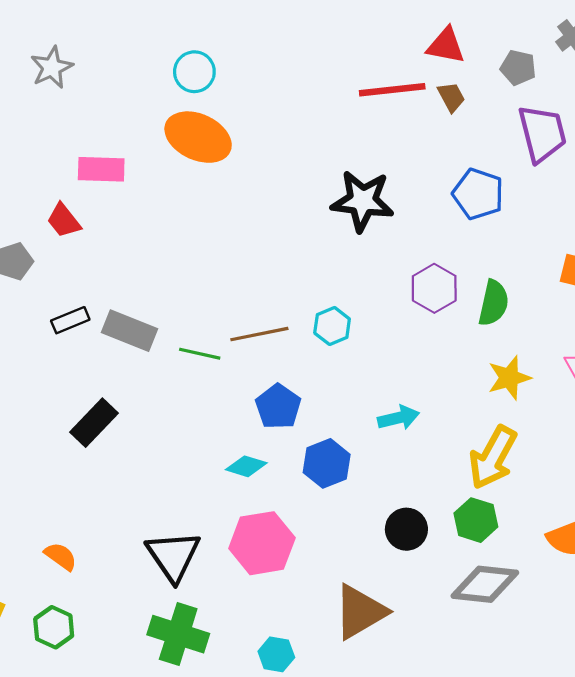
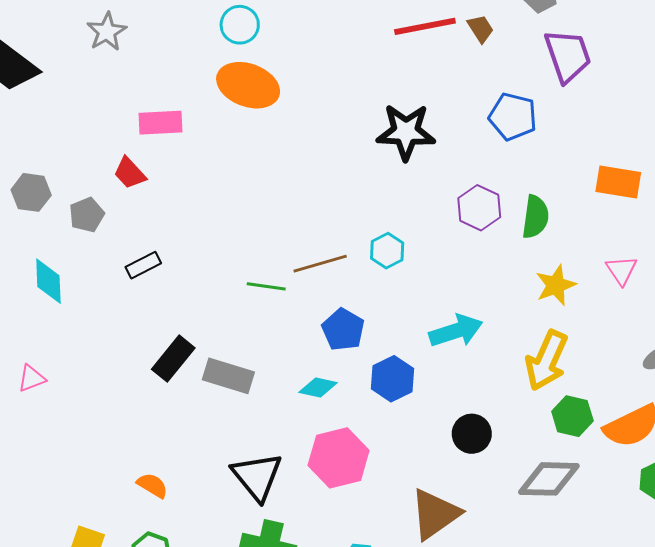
gray rectangle: (130, 331) -> (228, 376), moved
cyan arrow: (399, 418) -> (456, 331), size x1.4
green hexagon: (476, 520) -> (572, 416), moved

